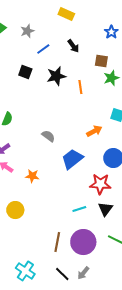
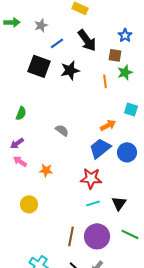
blue star: (111, 32) -> (125, 35), moved
black arrow: (73, 46) -> (87, 40), size x1.6
black square: (25, 72) -> (39, 66), size x1.6
orange line: (80, 87) -> (105, 81), moved
blue trapezoid: (72, 159) -> (100, 148), moved
red star: (100, 184) -> (91, 178), moved

